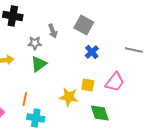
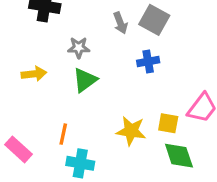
gray arrow: (53, 31) -> (120, 23), moved
blue cross: (92, 52) -> (148, 62), moved, turned 32
yellow square: (88, 85) -> (168, 123), moved

